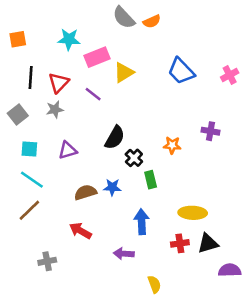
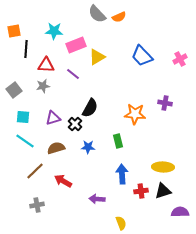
black line: (31, 78) -> (26, 49), moved
red triangle: (59, 83) -> (46, 65), turned 48
orange star: (172, 145) -> (135, 114), size x1.5
black cross: (134, 158) -> (75, 124), moved
brown semicircle: (85, 192) -> (56, 148), moved
brown line: (29, 210) -> (35, 171), moved
yellow ellipse: (193, 213) -> (163, 167), moved
blue arrow: (142, 222) -> (122, 174), moved

